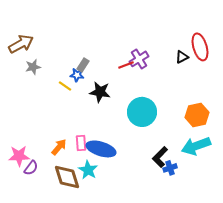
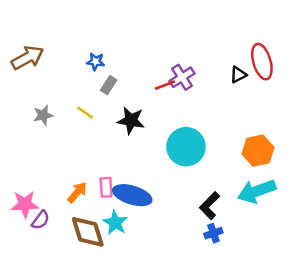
gray star: (33, 67) -> (43, 115), moved
blue star: (77, 75) -> (96, 62), moved
blue cross: (170, 168) -> (213, 233), moved

